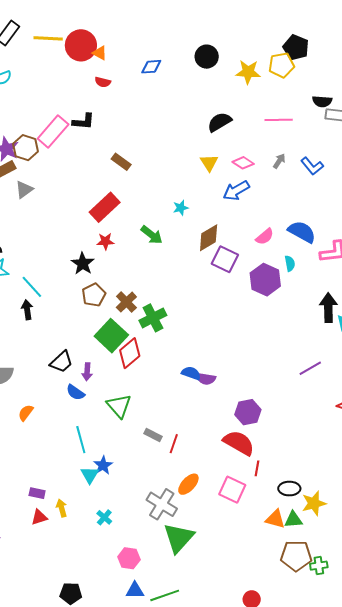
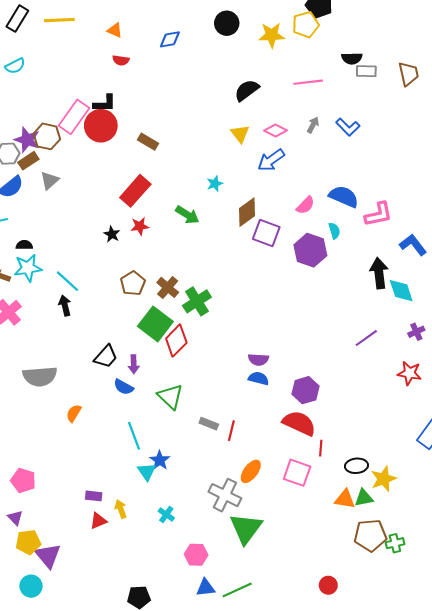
red circle: (81, 45) -> (101, 126), moved
black star: (83, 264) -> (112, 234), moved, size x0.7
blue semicircle: (191, 373) -> (259, 378), moved

